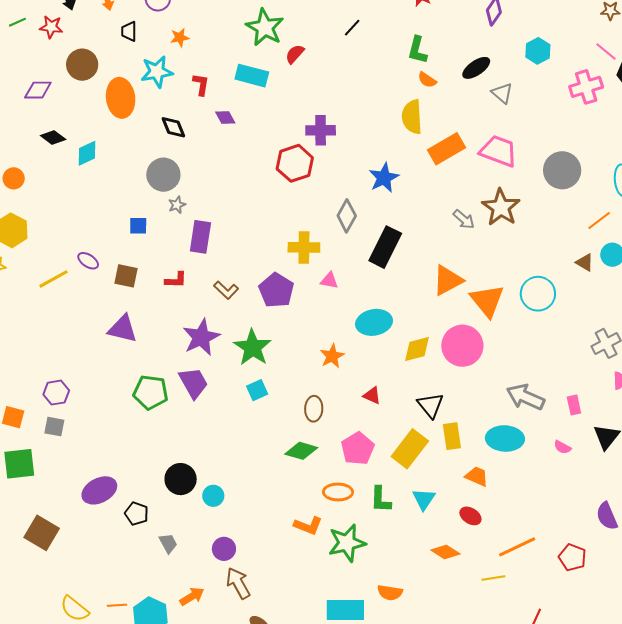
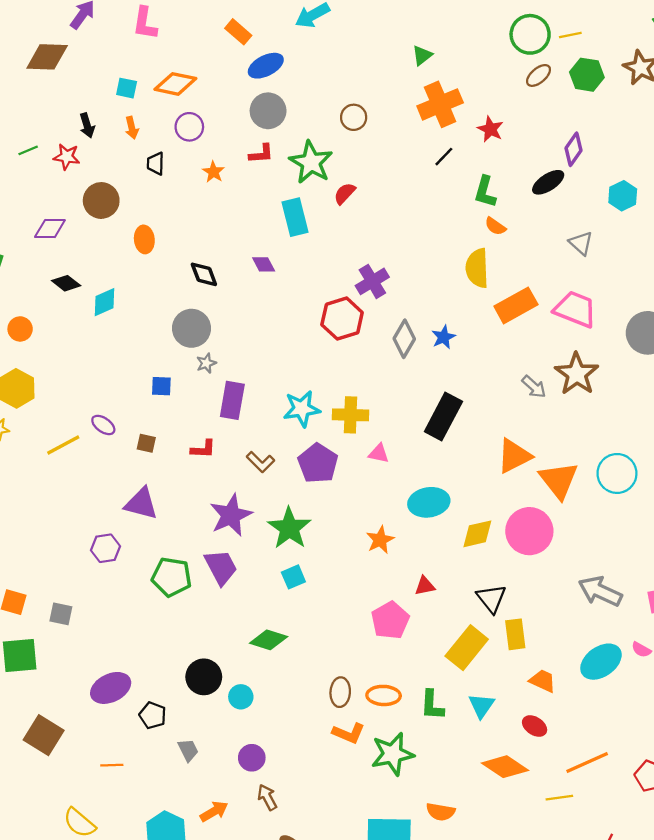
black line: (352, 28) -> (444, 157), moved
orange star: (180, 37) -> (213, 172), turned -30
black ellipse: (476, 68) -> (548, 182), moved
cyan star: (157, 72) -> (302, 409), moved
cyan rectangle: (252, 76) -> (295, 217), turned 60
red L-shape: (201, 84) -> (261, 154), moved, turned 75
orange ellipse: (121, 98) -> (144, 239), size x0.6
purple cross: (321, 130) -> (372, 281), turned -32
blue star: (384, 178) -> (444, 337), size x0.7
gray diamond: (347, 216) -> (404, 339), moved
brown square: (126, 276) -> (146, 443), size x0.7
purple hexagon: (56, 393) -> (106, 548), moved
red triangle: (372, 395) -> (425, 586), turned -36
brown ellipse: (314, 409) -> (340, 692), moved
cyan ellipse: (505, 438) -> (601, 662), moved, turned -39
pink pentagon: (358, 448) -> (390, 620), moved
green diamond: (301, 451) -> (269, 640), moved
orange diamond: (445, 552) -> (505, 767), size x1.4
brown arrow: (238, 583) -> (267, 797), size x0.7
orange line: (117, 605) -> (112, 765), moved

